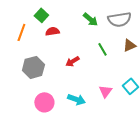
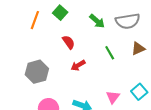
green square: (41, 15) -> (60, 13), moved
red semicircle: (52, 31) -> (69, 42), moved, turned 64
orange line: (21, 32) -> (35, 20), moved

